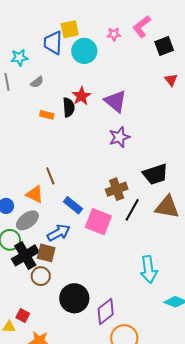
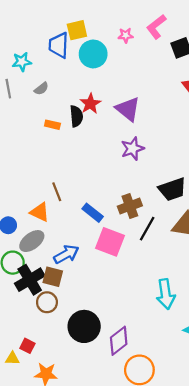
blue rectangle: (73, 205) -> (93, 213), moved

